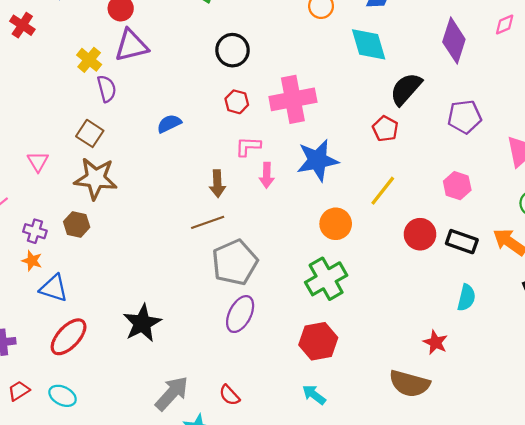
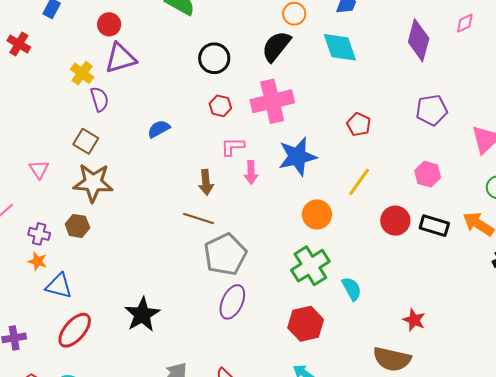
black semicircle: (406, 89) -> (276, 46), moved
brown line: (208, 222) -> (198, 219), turned 40
cyan semicircle: (466, 298) -> (352, 289), moved, turned -40

